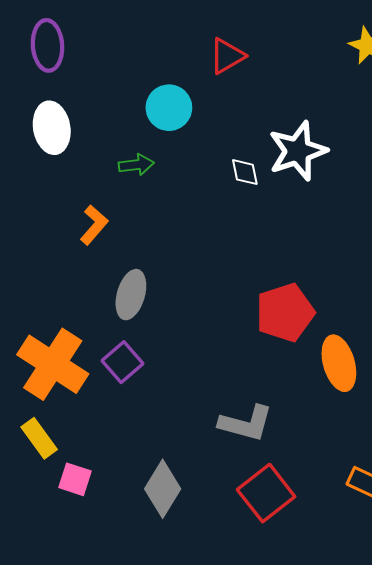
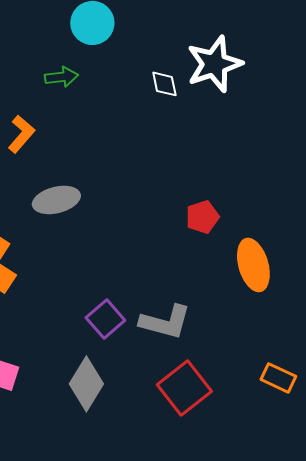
gray ellipse: (131, 295) -> (56, 200), turned 60
red pentagon: (285, 313) -> (202, 217), size x0.6
purple square: (122, 362) -> (105, 319), moved

